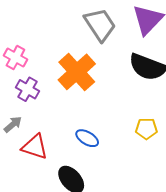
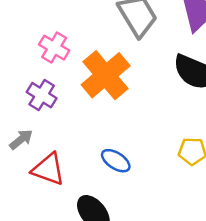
pink cross: (15, 58) -> (54, 48), moved

